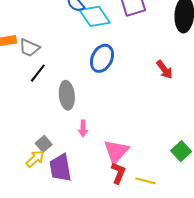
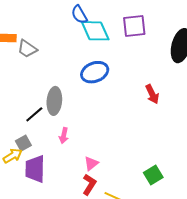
blue ellipse: (102, 58) -> (95, 72), turned 32
black line: (38, 73) -> (34, 114), moved
pink triangle: (116, 151) -> (91, 164), size x0.6

